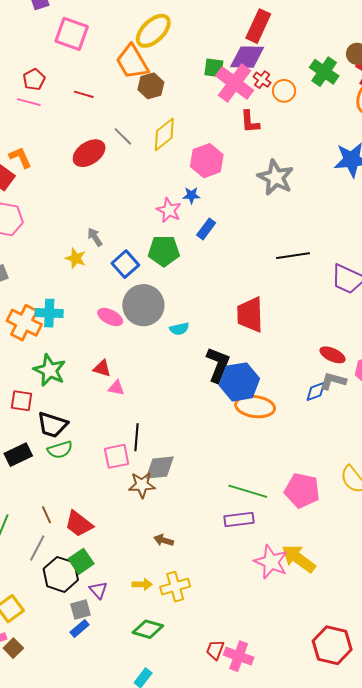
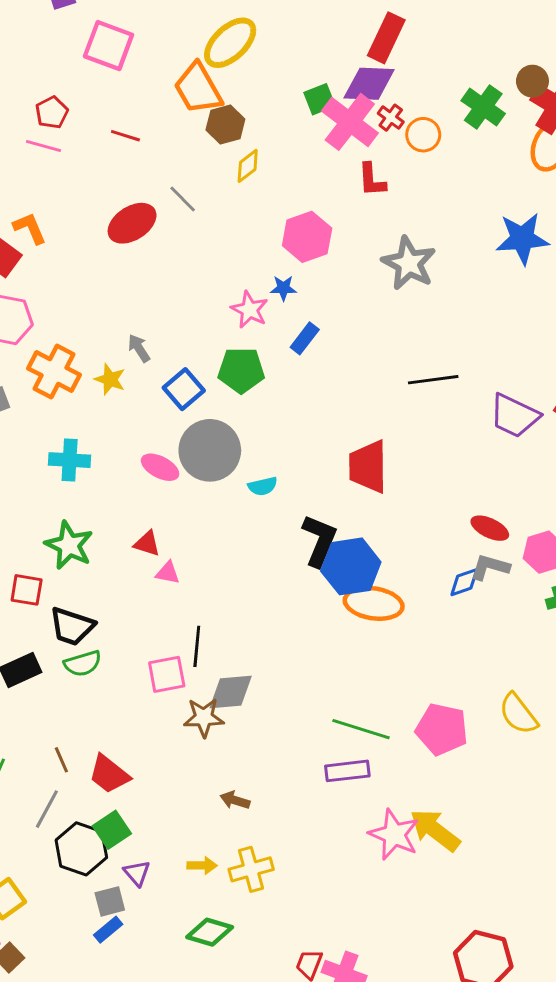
green square: (214, 68) -> (320, 99), turned -30
yellow diamond: (164, 134) -> (248, 166), moved, size x0.7
orange cross: (24, 323) -> (54, 372), moved

